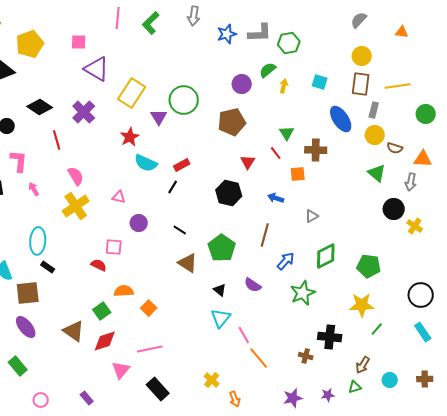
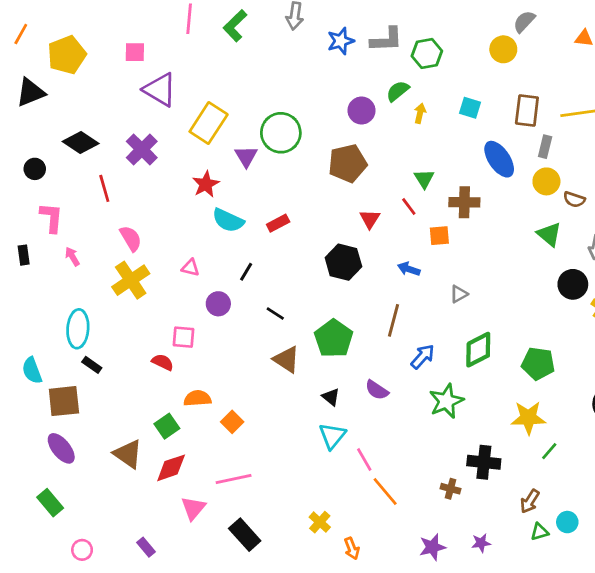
yellow circle: (362, 56) -> (503, 49), moved
black line: (173, 187) -> (246, 272), moved
green triangle: (355, 387) -> (539, 532), moved

